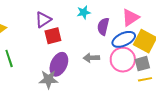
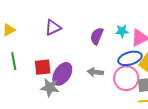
cyan star: (84, 12) -> (122, 31), moved
purple semicircle: (103, 26) -> (97, 36), moved
red square: (53, 36) -> (43, 67), moved

